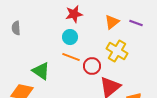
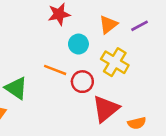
purple line: (136, 23) -> (139, 26), turned -48
cyan circle: (70, 37) -> (78, 44), moved

